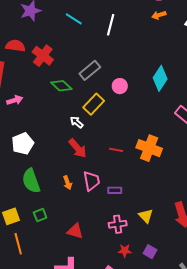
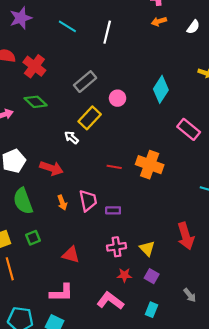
green diamond: (61, 86) -> (36, 102), moved
red arrow: (78, 148) -> (51, 168), moved, turned -30
yellow triangle: (146, 216) -> (147, 248), moved

